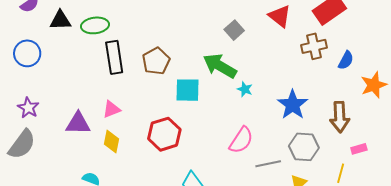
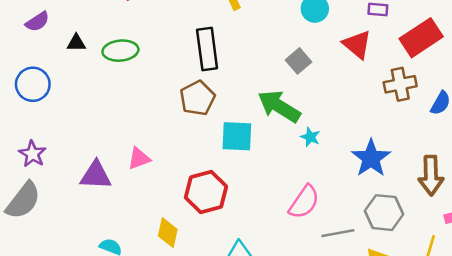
black triangle: (60, 20) -> (76, 43), size x0.7
black rectangle: (114, 57) -> (207, 49), moved
yellow diamond: (112, 141) -> (168, 233), moved

